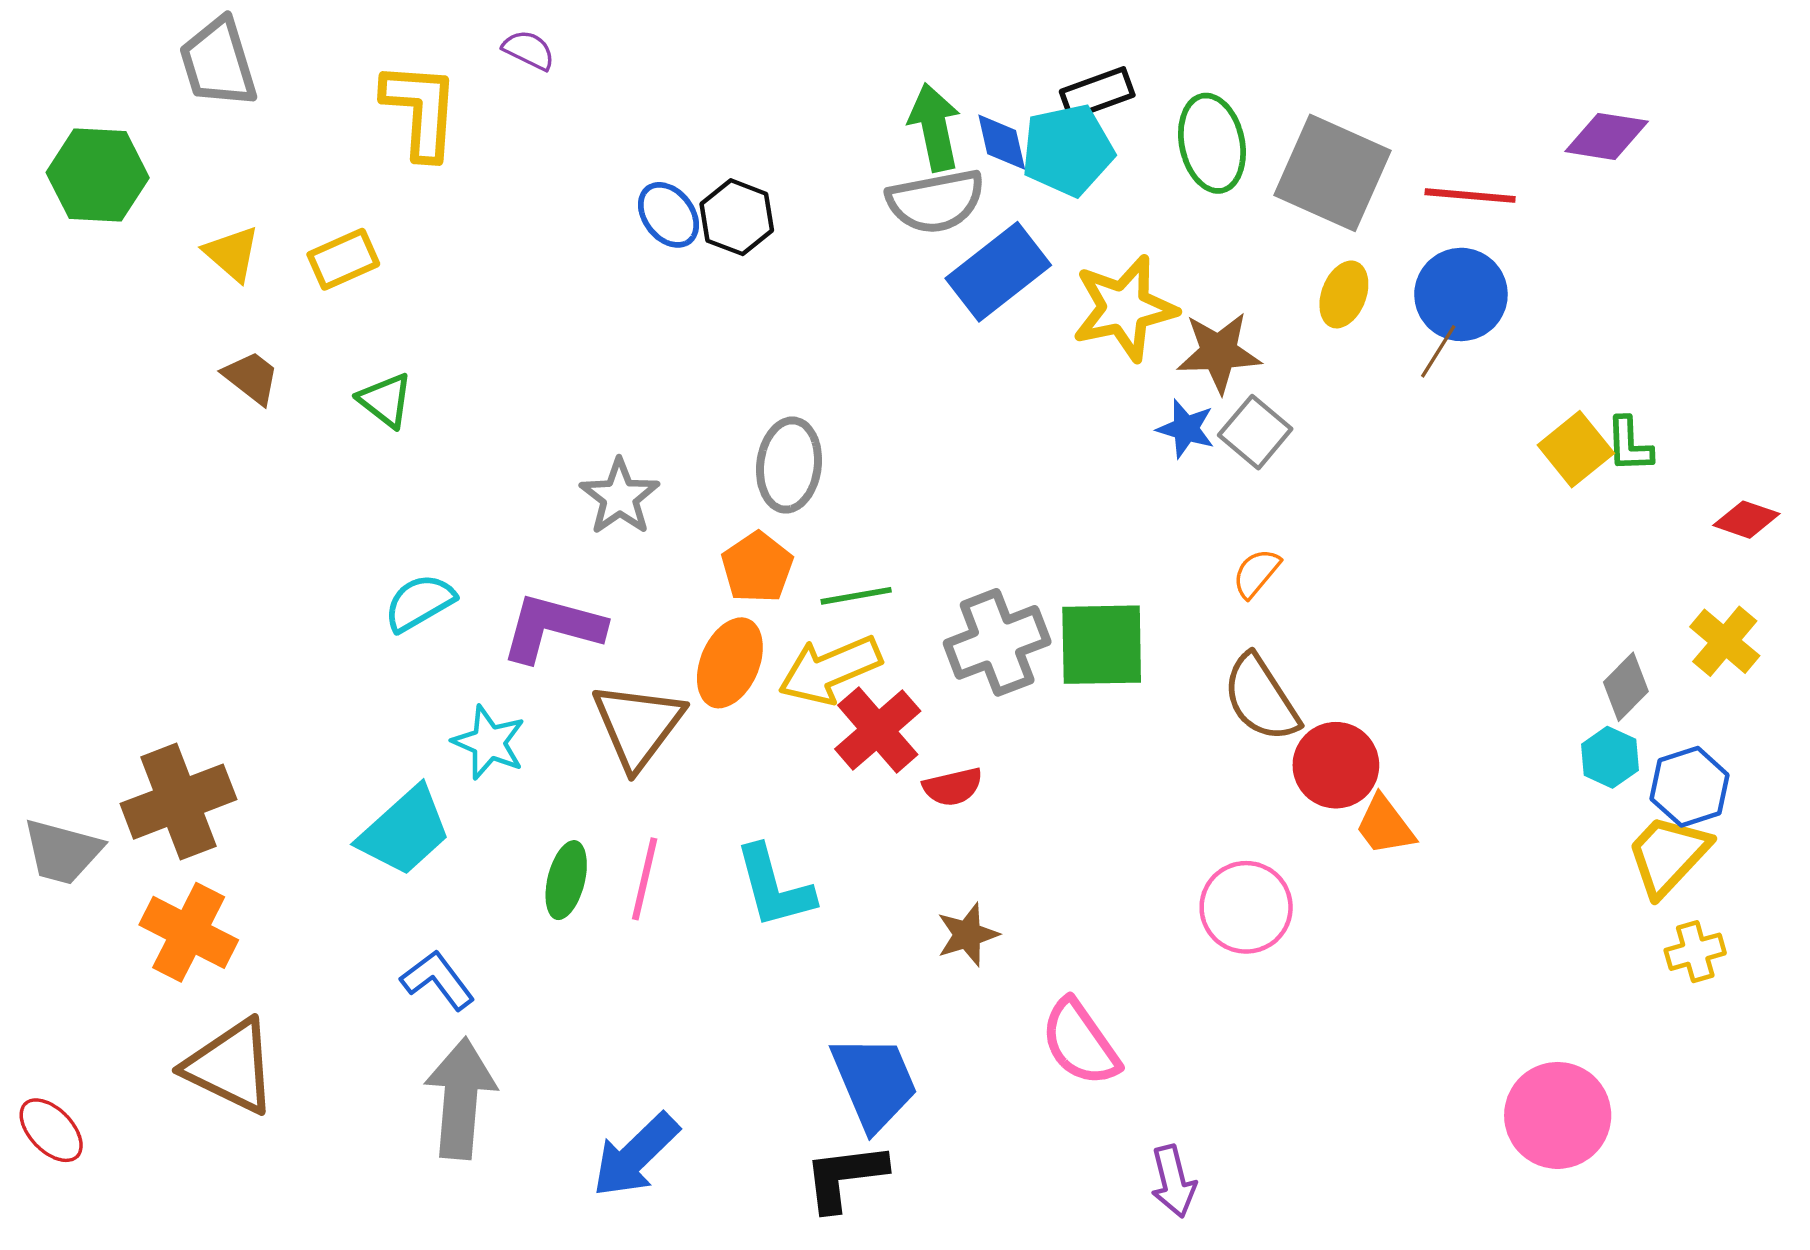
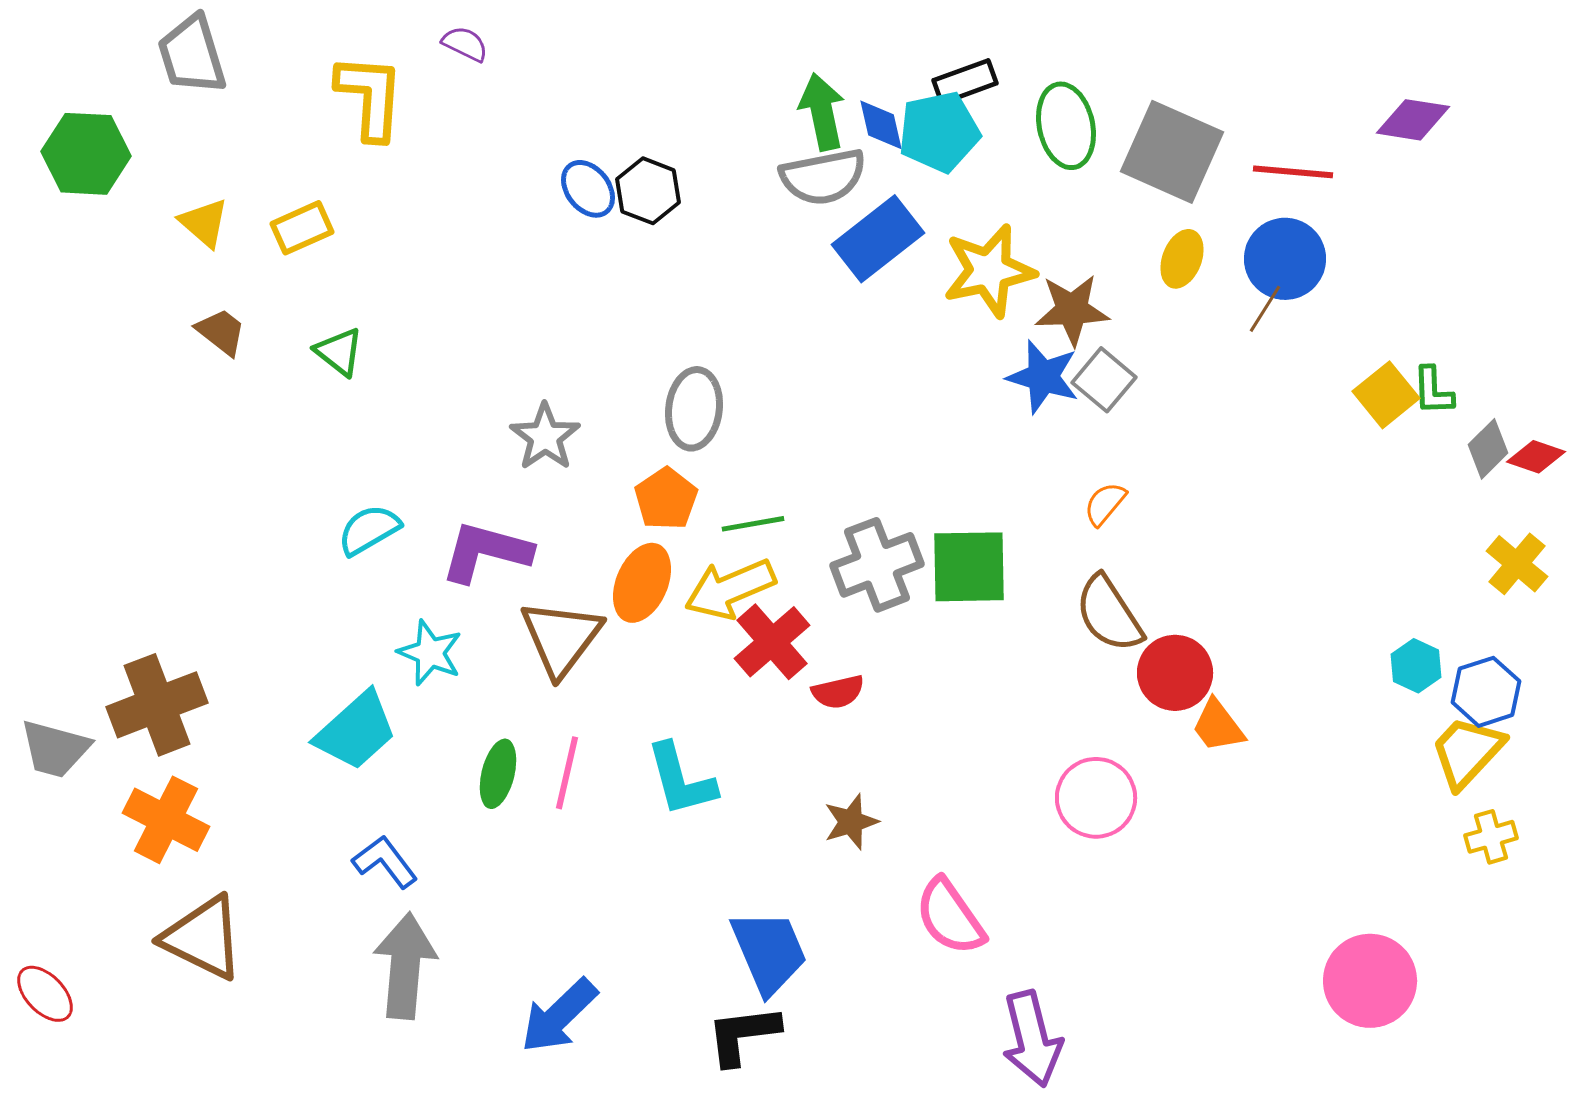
blue star: (1186, 429) -> (1043, 377), size x1.4
gray diamond: (1626, 687) -> (1488, 449), moved
purple arrow: (1173, 1181) -> (1032, 1039), size x1.5

